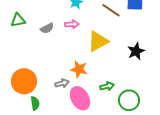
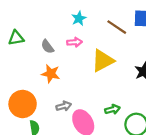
gray semicircle: (47, 28) -> (47, 47), turned 80
orange star: (79, 69) -> (51, 74), moved

